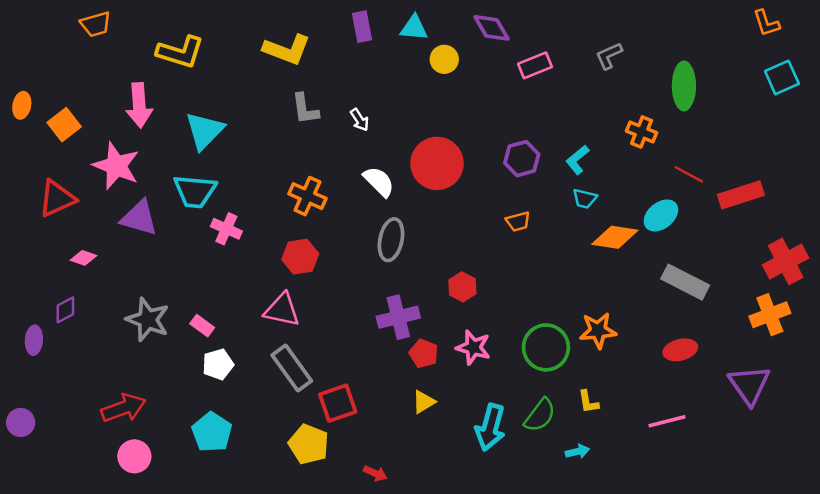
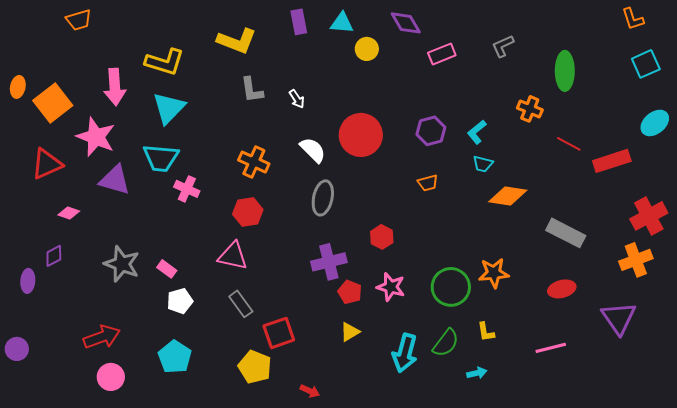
yellow L-shape: (180, 52) -> (165, 62), moved
orange square: (64, 125) -> (53, 103), size x1.4
cyan ellipse: (661, 215) -> (655, 123), moved
gray rectangle: (292, 368) -> (241, 304), size x0.7

